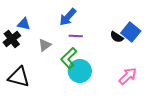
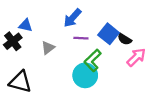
blue square: (131, 32) -> (109, 34), moved
green L-shape: (69, 58) -> (93, 60), moved
pink arrow: (128, 76) -> (136, 57), moved

